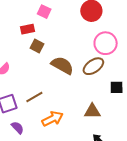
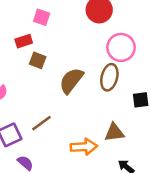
brown semicircle: (62, 65) -> (71, 81), turned -75
brown ellipse: (93, 66) -> (109, 77), turned -35
orange arrow: (52, 119) -> (84, 147), moved, turned 30

